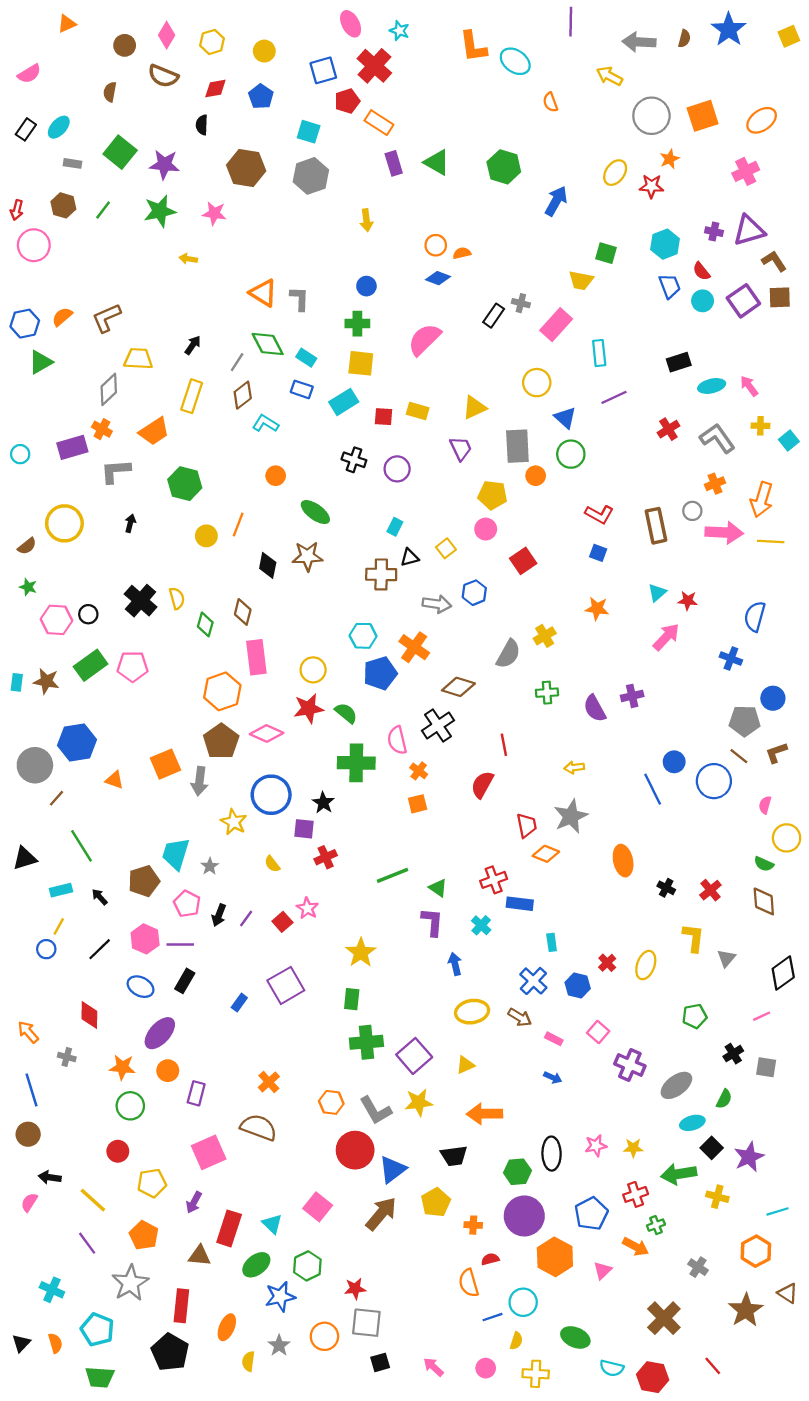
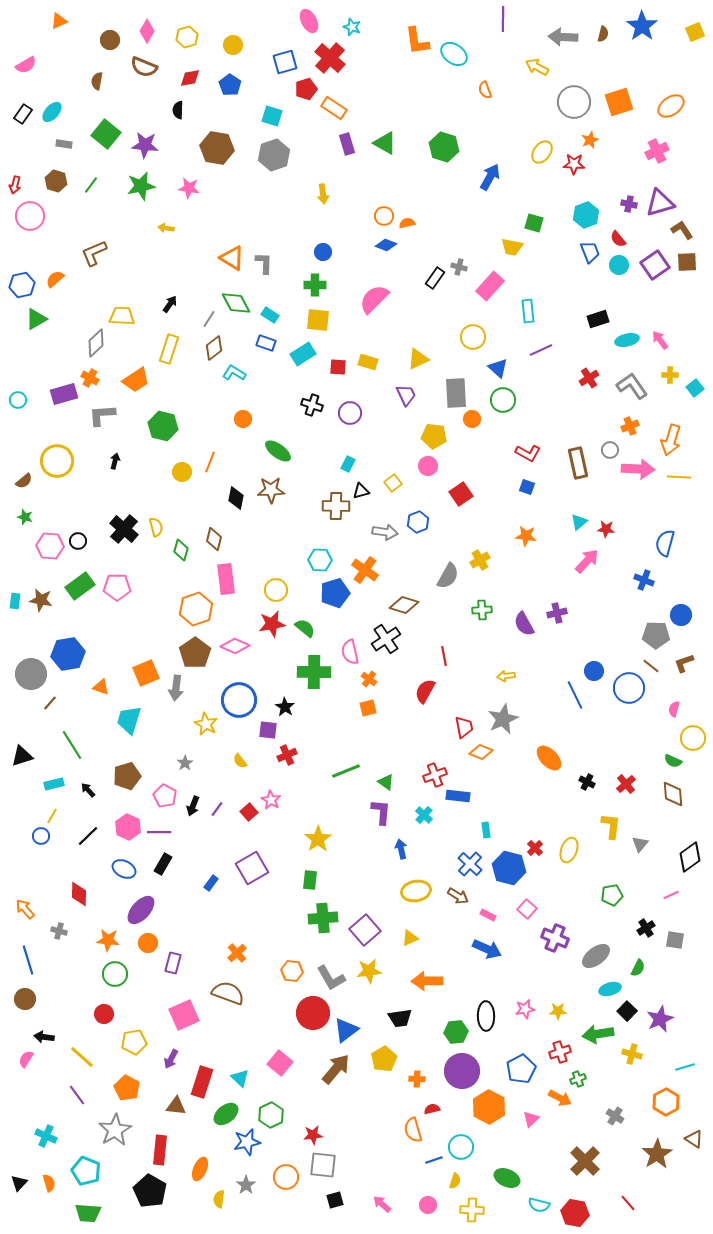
brown L-shape: (106, 318) -> (94, 253), moved
cyan trapezoid: (176, 854) -> (129, 720), moved
orange ellipse: (623, 861) -> (549, 758), turned -32
blue hexagon: (578, 985) -> (509, 868), size x1.5
blue arrow: (553, 1077) -> (487, 949), size x1.8

